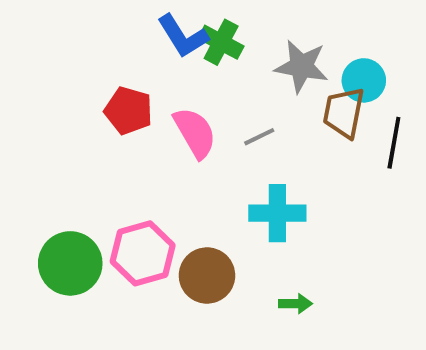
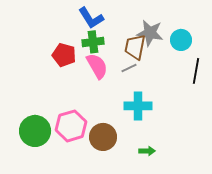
green cross: (221, 42) -> (93, 42), moved, turned -35
brown trapezoid: (344, 113) -> (135, 47), moved

